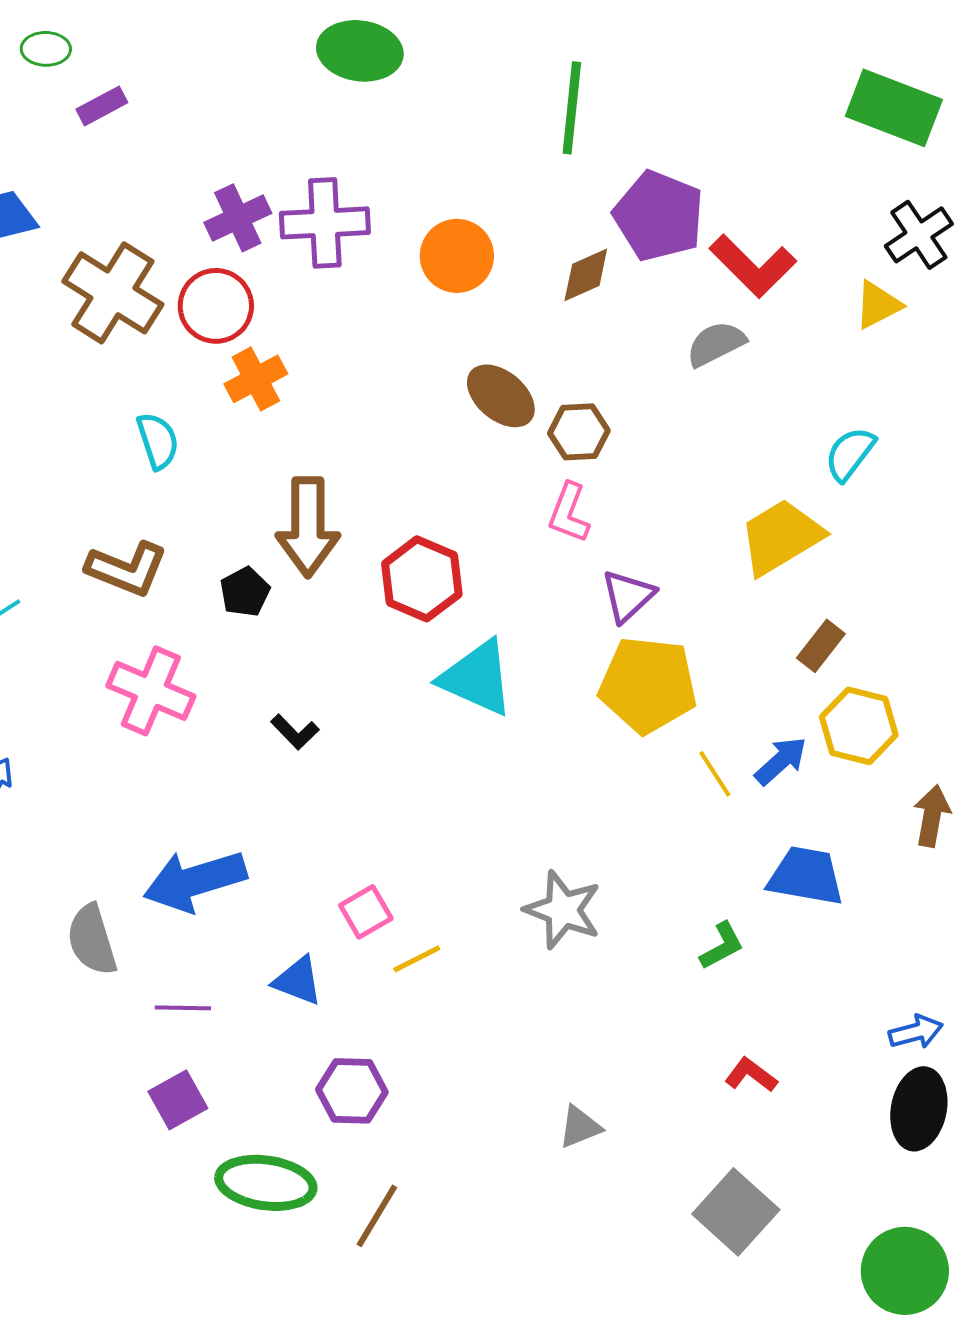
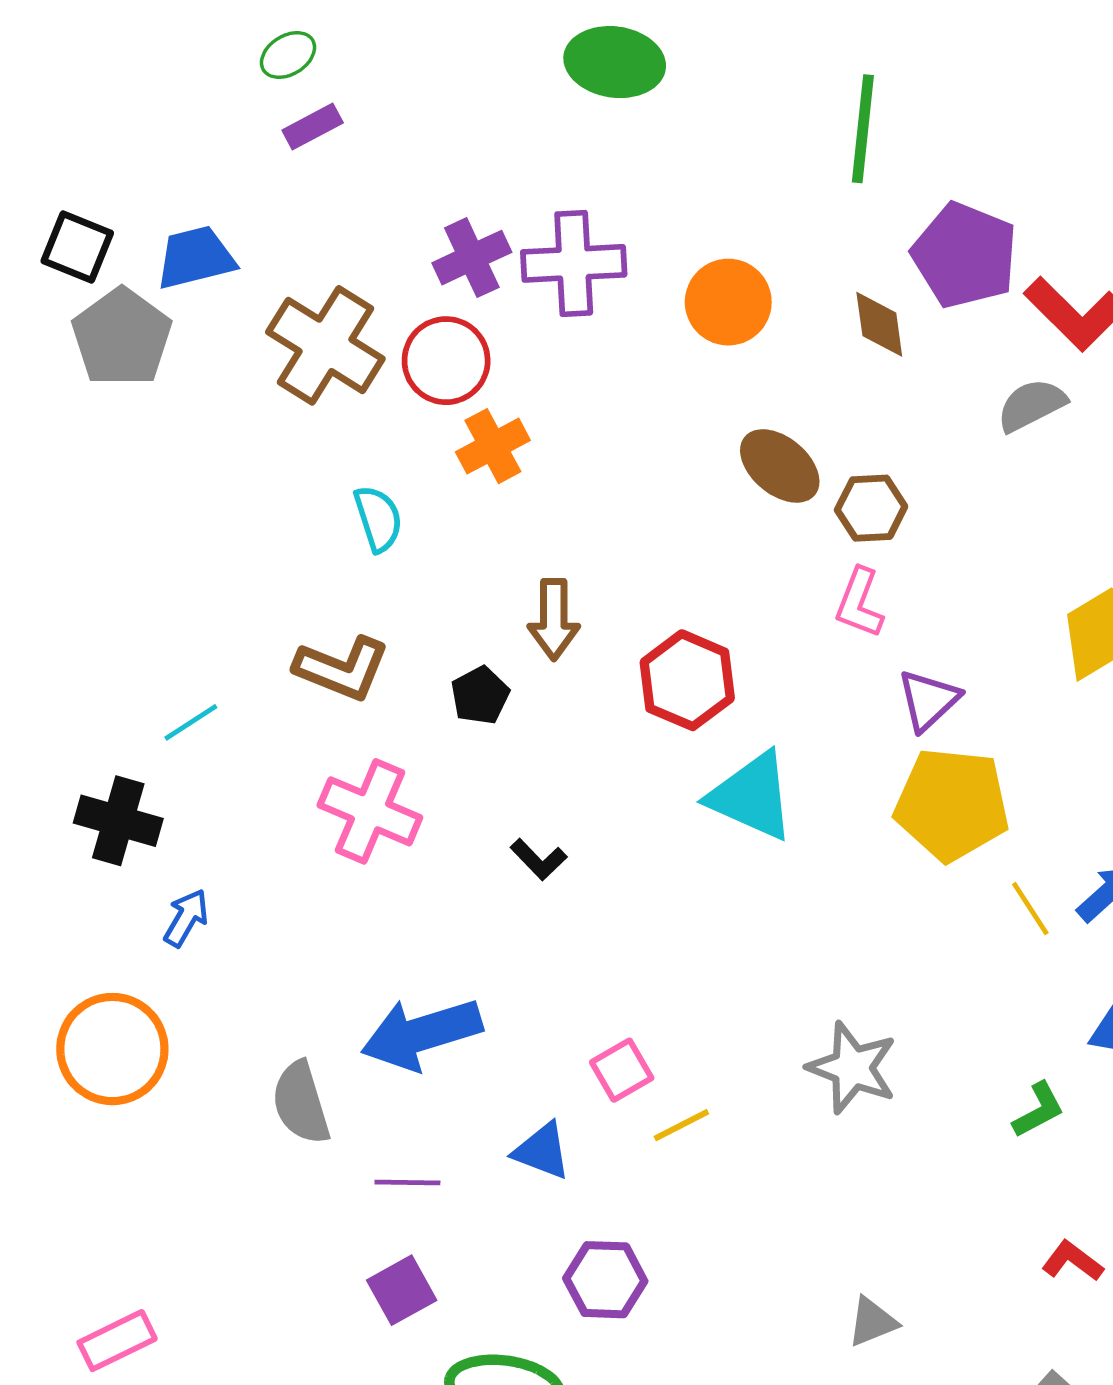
green ellipse: (46, 49) -> (288, 55), moved, turned -33
brown diamond: (586, 275) -> (879, 324), turned -74
brown arrow: (308, 527) -> (554, 619), size x0.7

